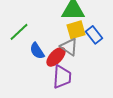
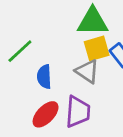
blue semicircle: (37, 51) -> (44, 77), turned 30
red ellipse: (56, 57) -> (46, 114), moved

